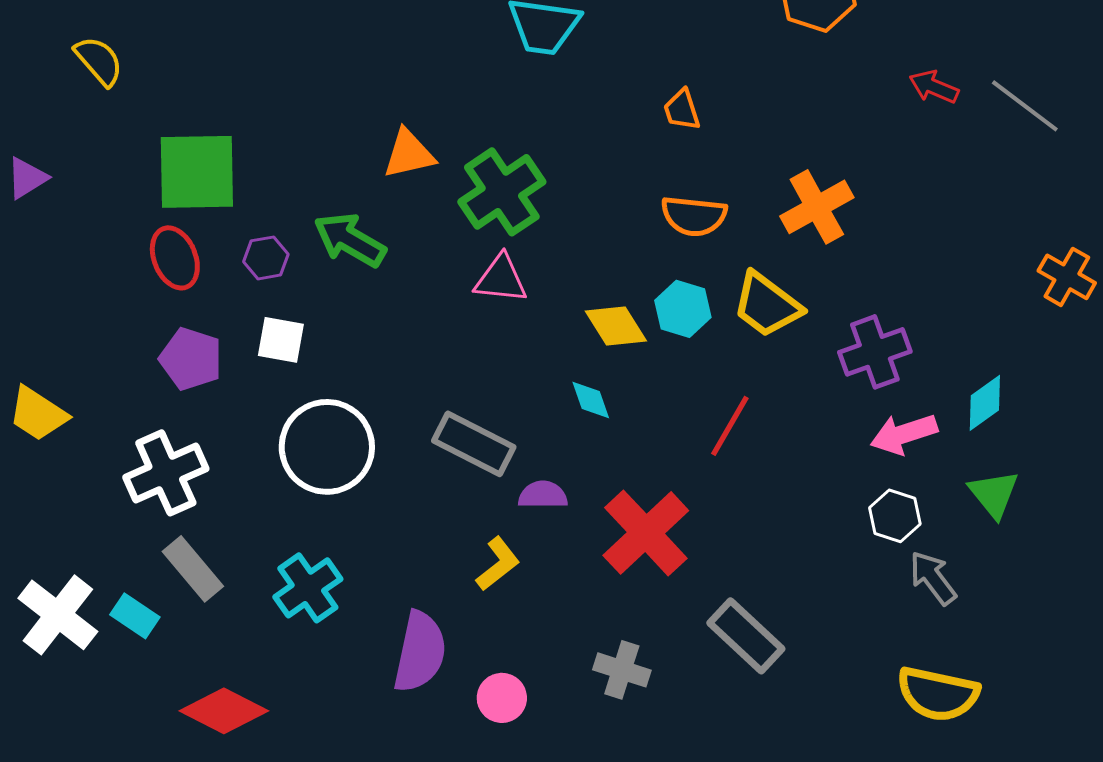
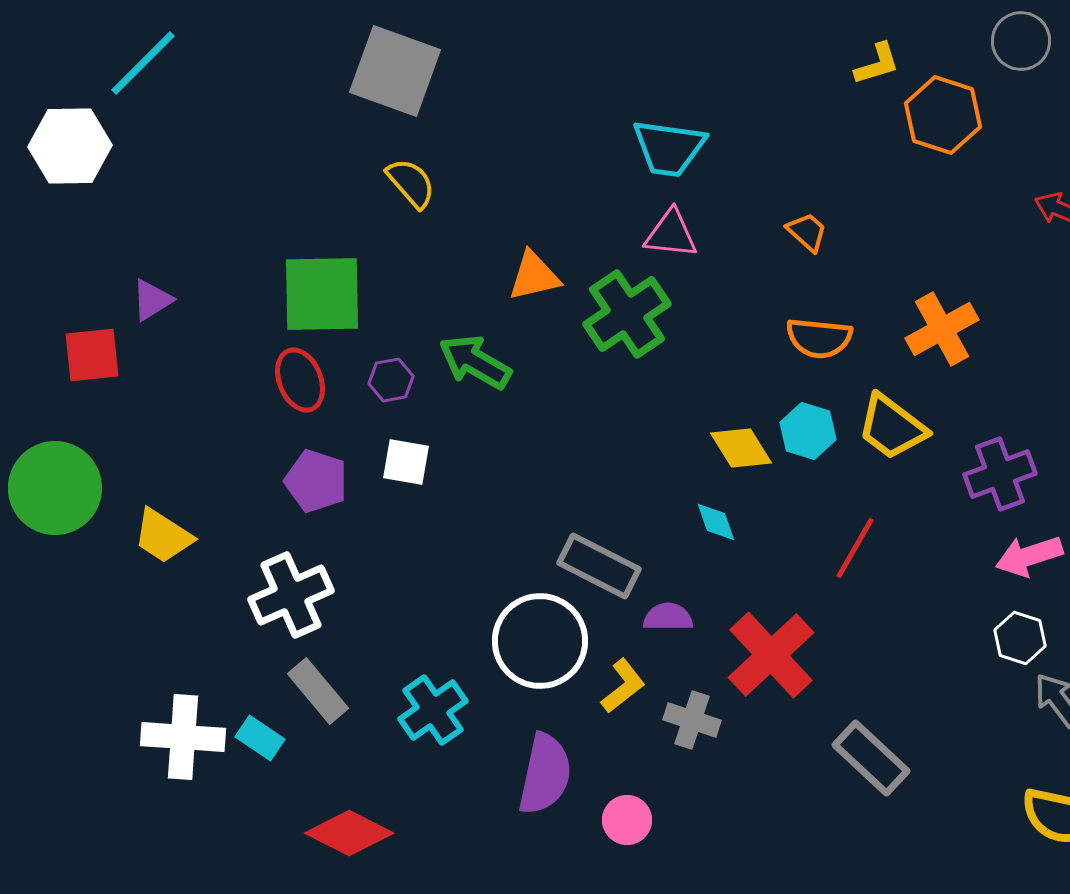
yellow semicircle: (99, 61) -> (411, 183), moved
orange trapezoid: (682, 110) -> (807, 232), turned 150
pink triangle: (501, 279) -> (671, 234), moved
white circle: (327, 447) -> (540, 641), moved
white cross: (58, 615) -> (183, 737), turned -34
gray cross: (622, 670) -> (692, 720), moved

